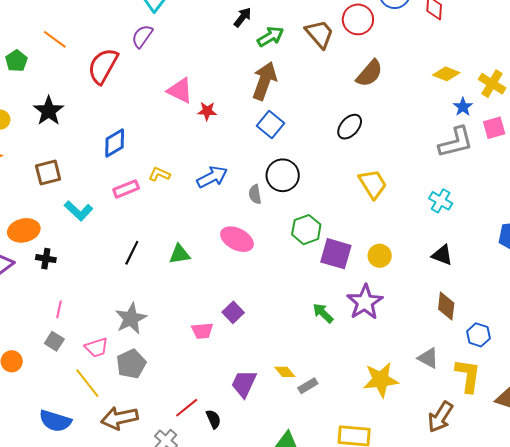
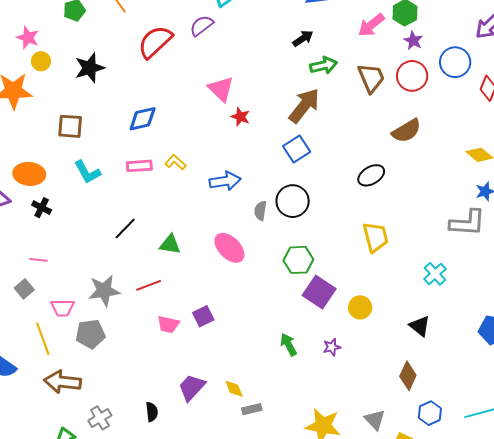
purple star: (365, 302) -> (332, 347), size x0.5
pink line: (59, 309) -> (38, 260), turned 66
red line: (187, 408) -> (149, 285), moved

